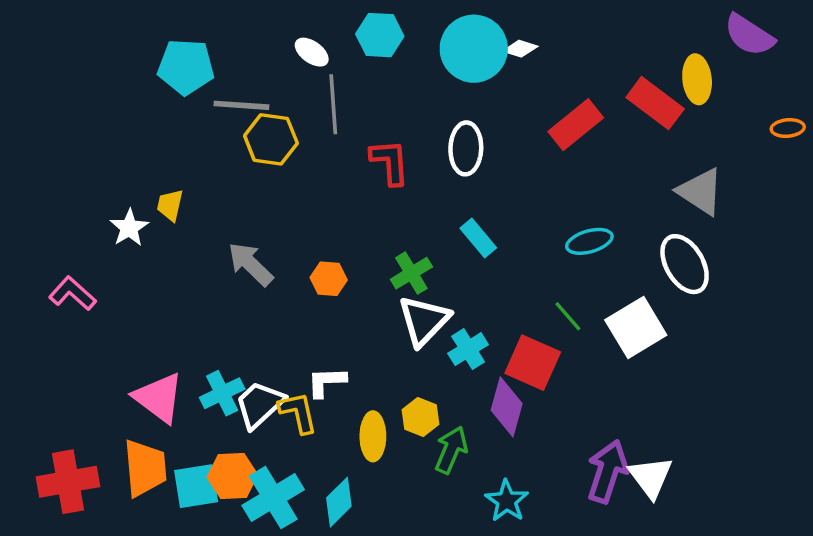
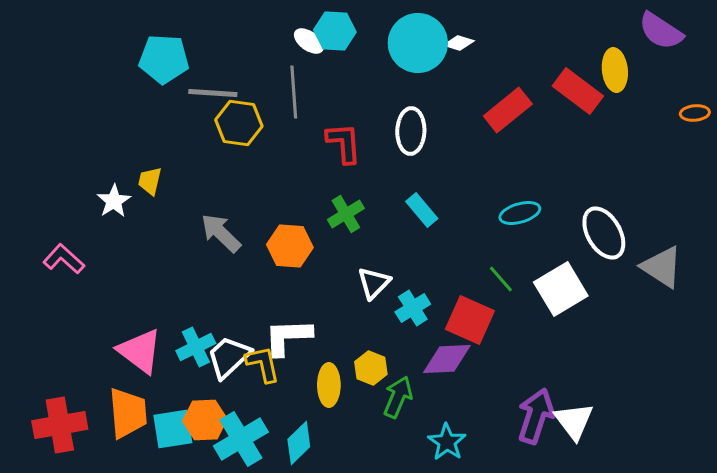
white ellipse: (312, 52) -> (309, 41), moved
gray triangle: (700, 191) -> (662, 267), moved
green cross: (411, 273) -> (346, 214), moved
orange hexagon: (329, 279) -> (290, 246), size x1.4
white triangle: (424, 321) -> (374, 283), size x0.7
white L-shape: (326, 382) -> (288, 337), size x1.4
purple diamond: (507, 407) -> (447, 359), turned 72

